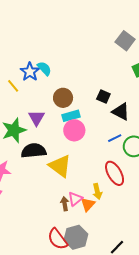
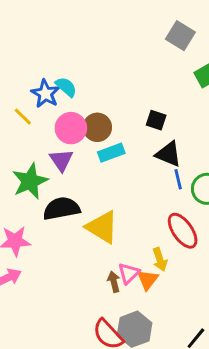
black triangle: (121, 112) -> (168, 154), moved
pink circle: (74, 130) -> (71, 128), moved
blue line: (115, 138) -> (178, 179), turned -72

